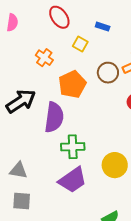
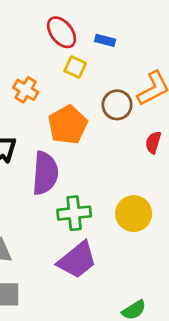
red ellipse: (59, 17) -> (62, 32), moved
yellow circle: (115, 165) -> (134, 214), moved

